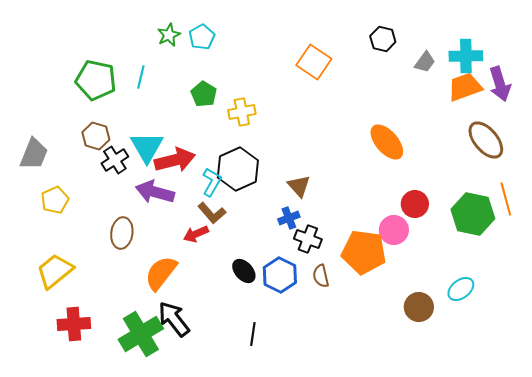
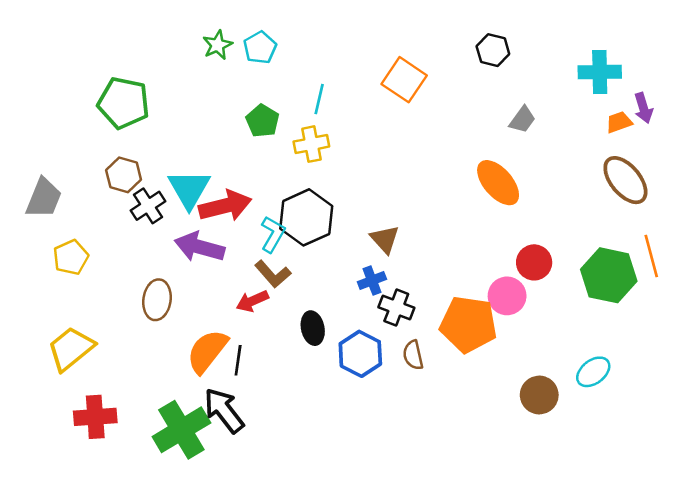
gray trapezoid: (425, 62) -> (522, 120), moved
cyan line: (141, 77) -> (319, 99), moved
purple arrow: (500, 84) -> (643, 108), size x0.7
orange trapezoid: (465, 87) -> (619, 122), moved, size x0.6
black ellipse: (244, 271) -> (313, 328), moved, turned 30
black line: (253, 334) -> (238, 360), moved

